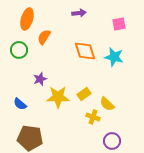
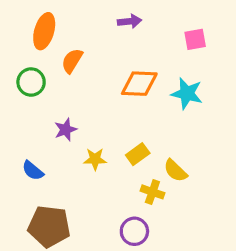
orange diamond: (85, 51) -> (139, 84), turned -70
yellow star: (58, 97) -> (95, 159), size x0.6
purple circle: (112, 141) -> (134, 231), moved

